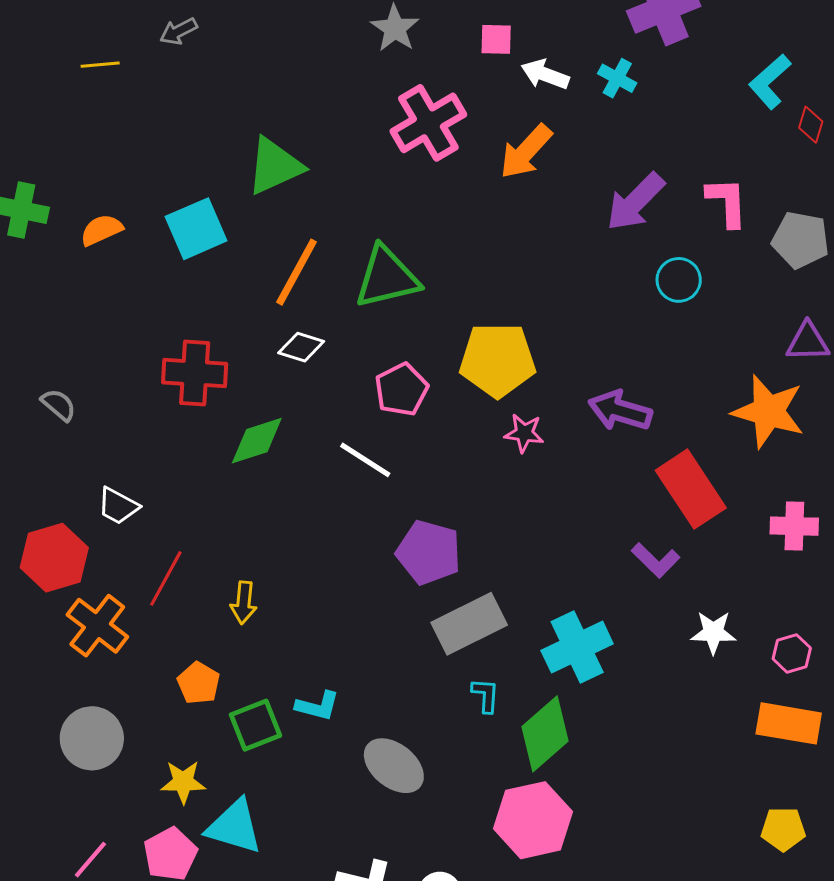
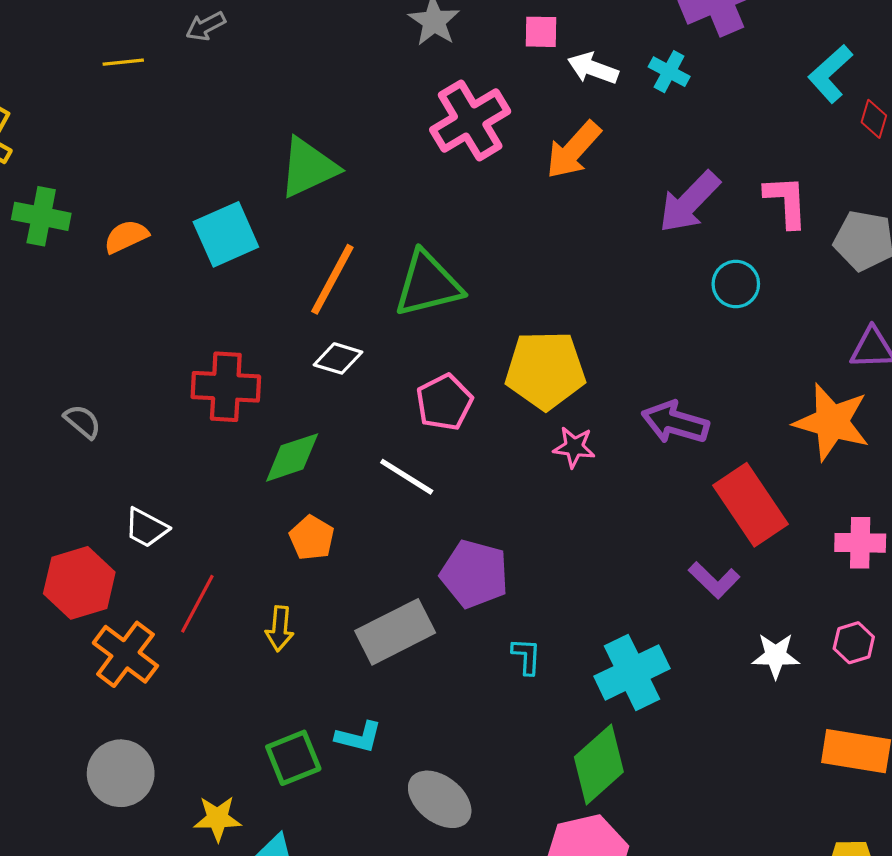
gray rectangle: (469, 624) -> (395, 632), moved
pink hexagon: (792, 653) -> (854, 643), moved
orange pentagon: (199, 683) -> (312, 538), moved
cyan L-shape: (486, 695) -> (526, 656), moved

